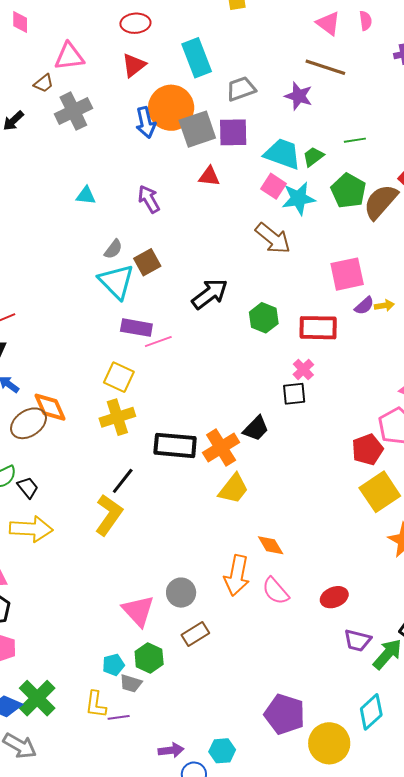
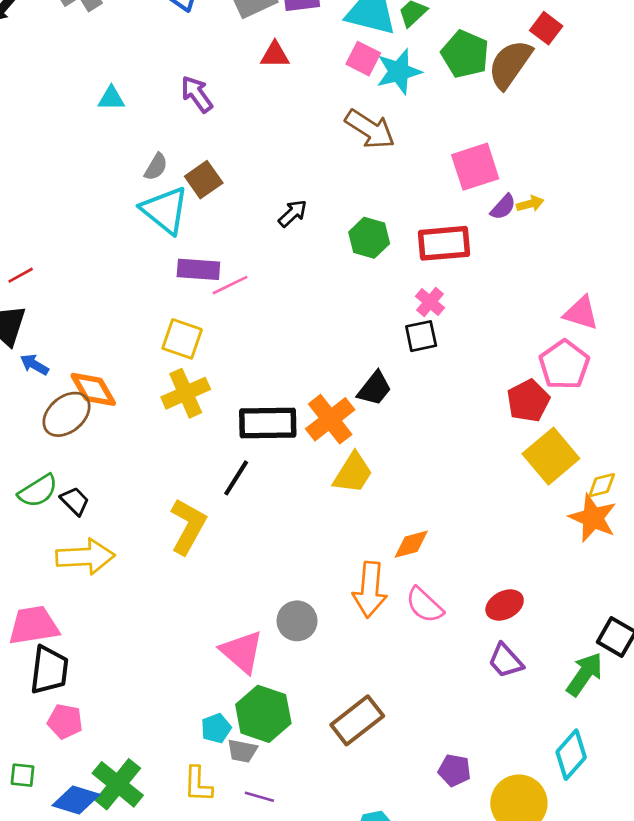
black arrow: (210, 294) -> (293, 213), size x0.6
black line: (123, 481) -> (236, 478), moved
orange diamond: (271, 545) -> (411, 544), turned -68
brown rectangle: (195, 634) -> (357, 720), moved, size x1.4
purple trapezoid: (357, 640) -> (506, 661), moved, turned 40
green hexagon: (149, 658) -> (263, 714), size x1.4
purple pentagon: (285, 714) -> (454, 770), size x0.6
purple line: (119, 717) -> (259, 797), moved, turned 30

